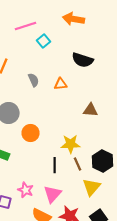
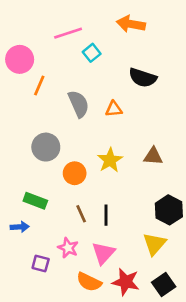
gray semicircle: (34, 80) -> (79, 104), size x1.5
brown triangle: (91, 110) -> (153, 156), moved
yellow star: (71, 144) -> (110, 160), moved, turned -30
brown line: (78, 164) -> (81, 214), moved

